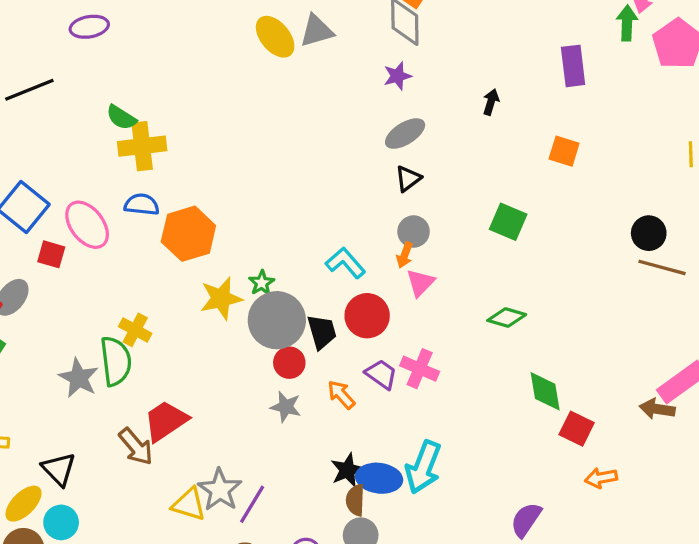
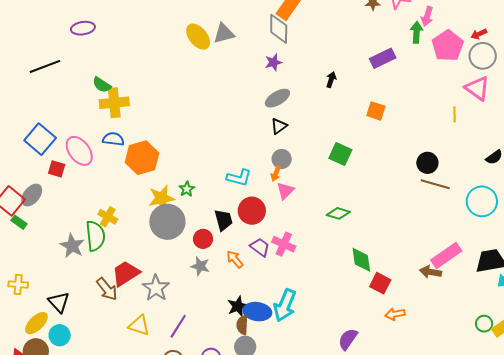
purple rectangle: (573, 66) -> (383, 58), turned 70
cyan L-shape: (345, 263) -> (239, 178), turned 145
gray circle: (277, 320) -> (167, 222), moved
gray star: (220, 490) -> (156, 288), moved

